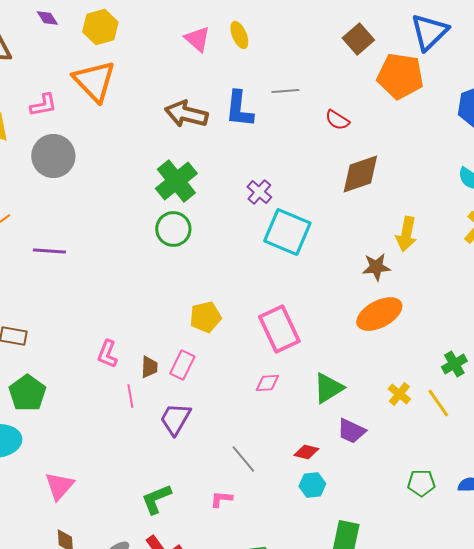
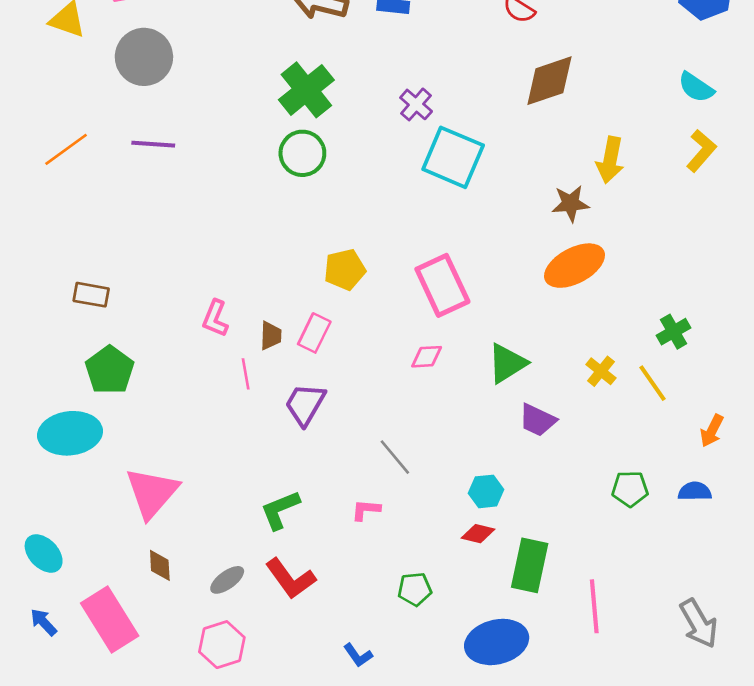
purple line: (49, 251) -> (153, 144), moved
red diamond: (306, 452) -> (478, 534), moved
pink triangle: (59, 486) -> (152, 493), size x1.4

